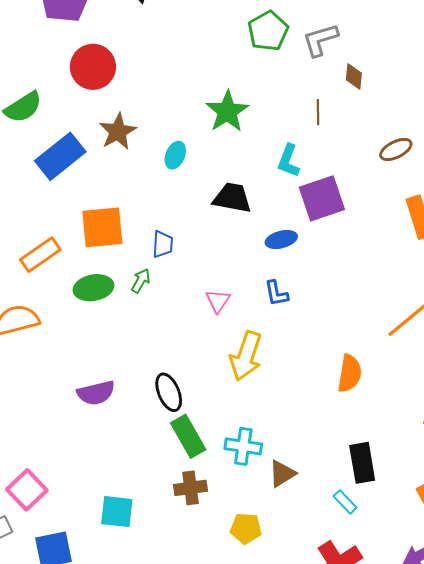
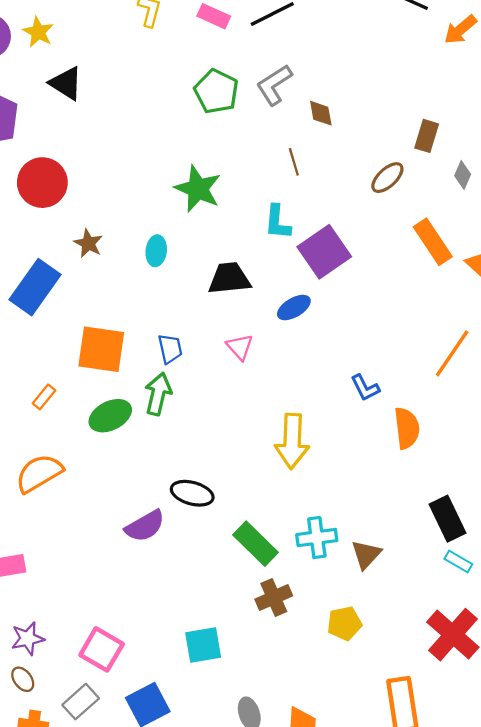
brown star: (118, 132) -> (88, 243), size x0.7
orange square: (102, 227) -> (101, 349), turned 30
orange rectangle: (40, 255) -> (44, 397), size x0.6
green arrow: (141, 281) -> (158, 394), size x1.5
blue L-shape: (276, 293) -> (365, 388), moved
pink triangle: (218, 301) -> (240, 347), moved
black ellipse: (169, 392) -> (192, 493), moved, turned -36
cyan rectangle: (345, 502) -> (458, 561), moved

